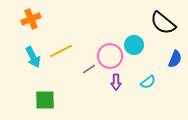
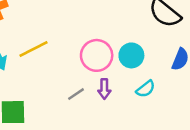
cyan circle: (134, 45) -> (131, 55), moved
gray line: (89, 69) -> (76, 94), moved

